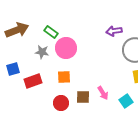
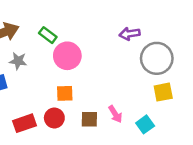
gray star: (42, 52) -> (18, 61), moved
red rectangle: (33, 81) -> (25, 123), moved
red circle: (61, 103) -> (54, 118), moved

